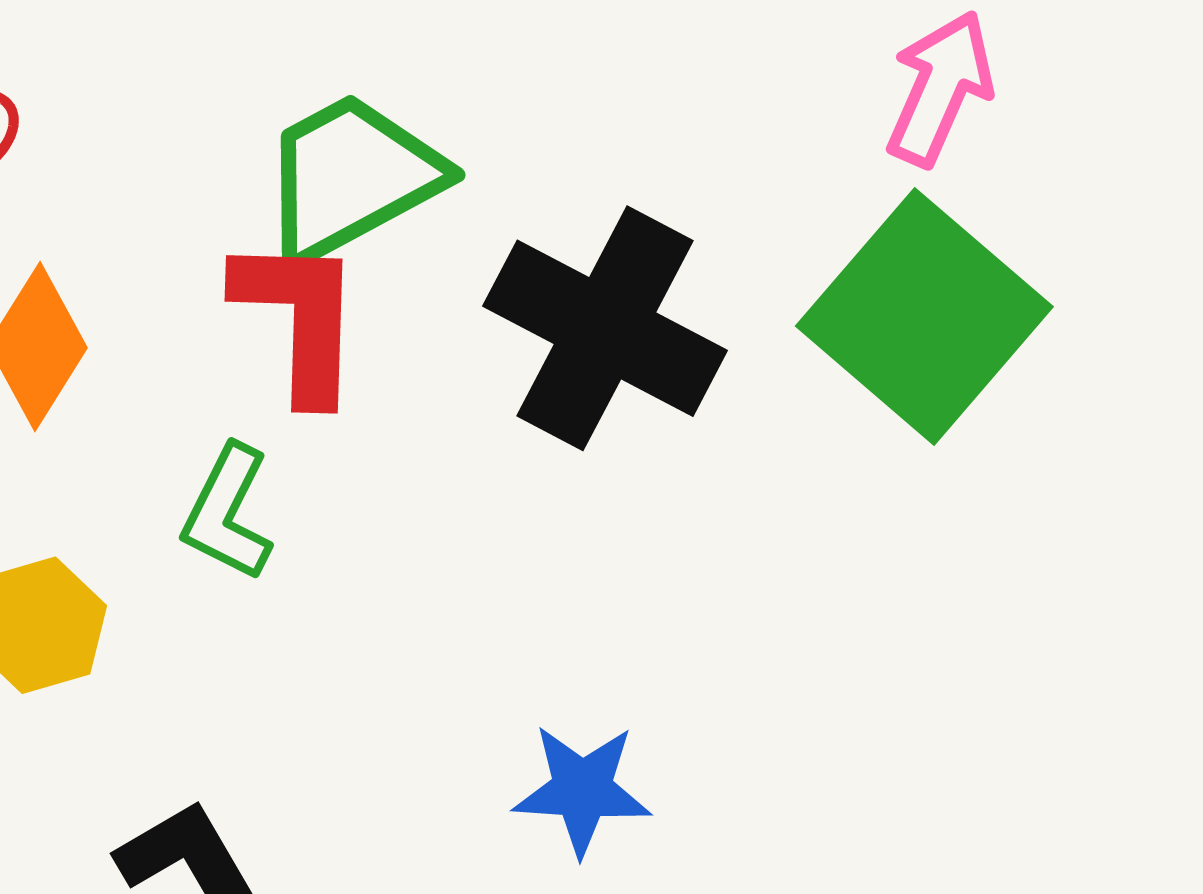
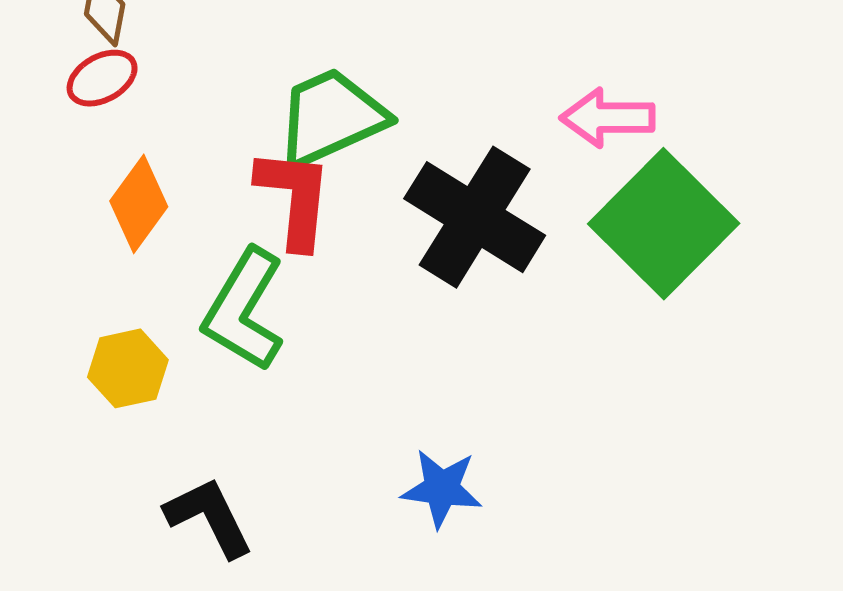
pink arrow: (940, 88) -> (608, 118), moved, turned -118
green L-shape: (228, 513) -> (244, 310), size x1.5

